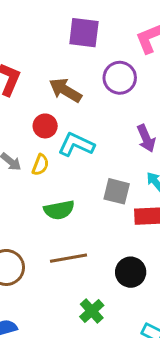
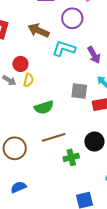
red circle: (45, 126) -> (20, 64), moved
cyan L-shape: (76, 145) -> (64, 49), moved
green cross: (92, 311) -> (71, 157), moved, turned 35

